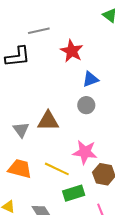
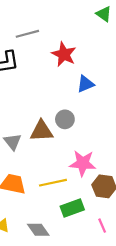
gray circle: (86, 105) -> (65, 119), moved
yellow line: (57, 169) -> (53, 183), turned -35

